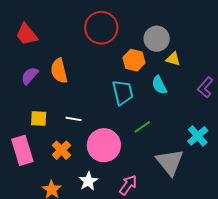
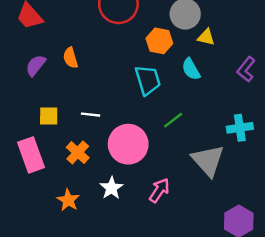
orange semicircle: (59, 71) -> (70, 58), size x0.7
cyan cross: (198, 136) -> (240, 128), turned 35

